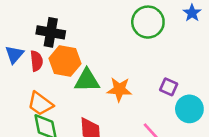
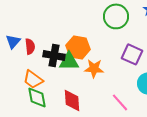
black cross: (51, 32) -> (54, 55), moved
orange hexagon: (65, 61) -> (78, 47), moved
purple square: (169, 87) -> (132, 54), moved, size x1.5

